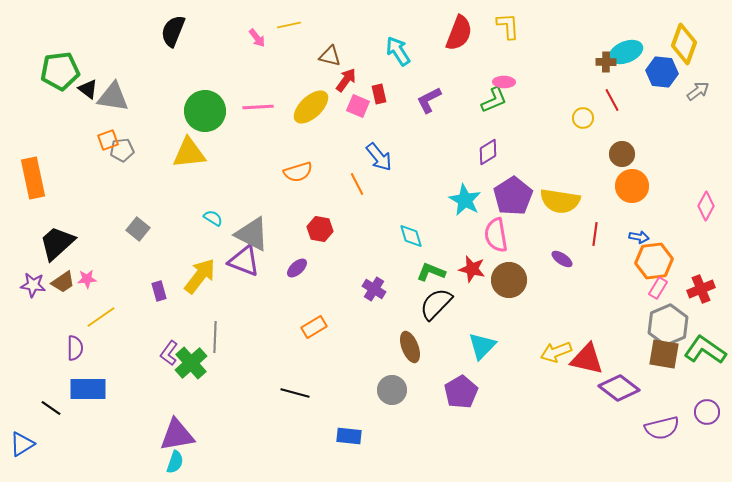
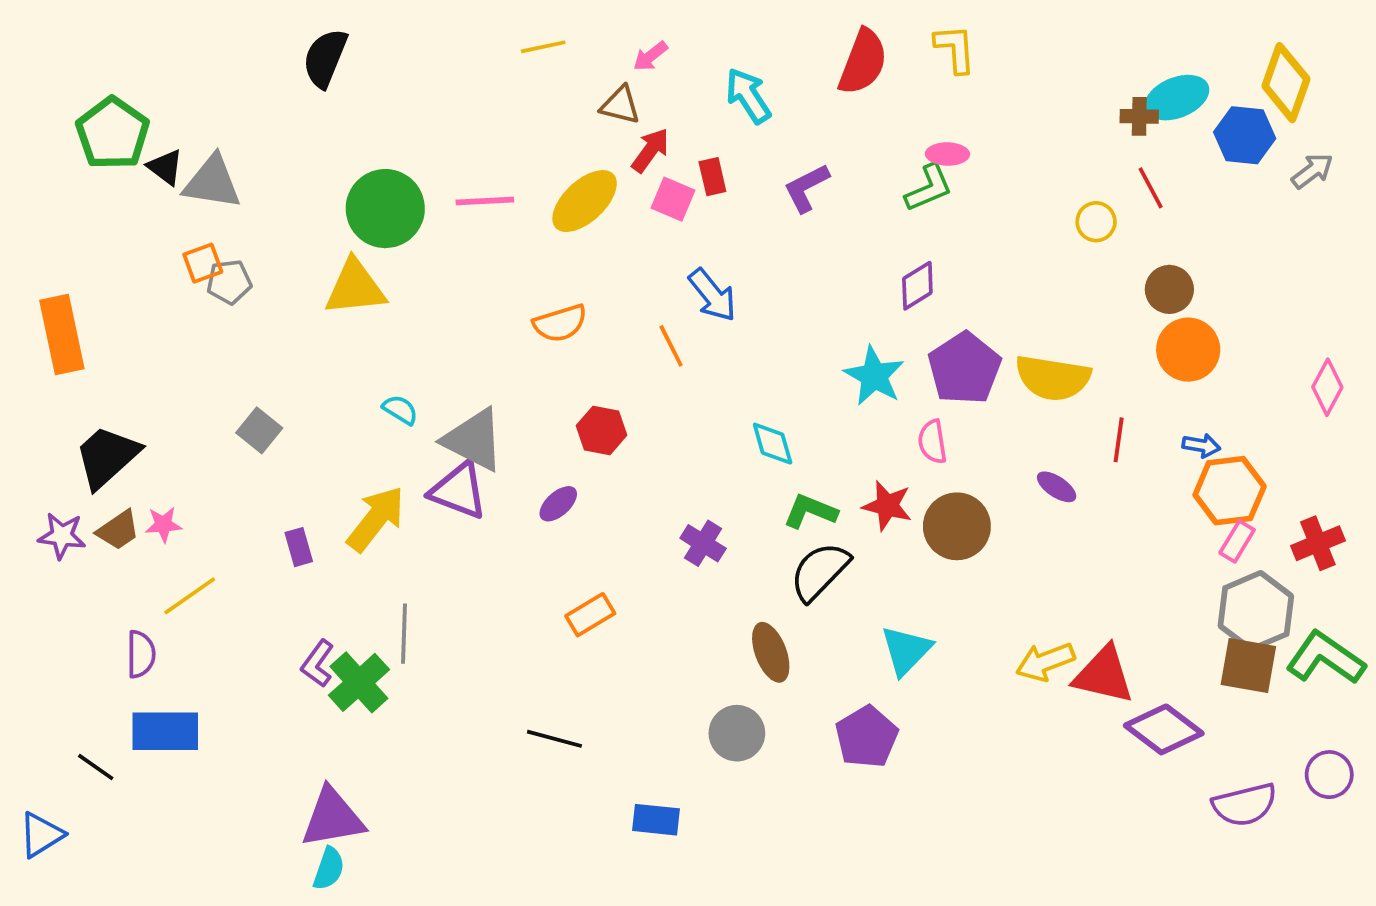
pink arrow: (257, 38) -> (650, 56), moved, turned 90
green pentagon: (60, 71) -> (113, 133), turned -30
pink semicircle: (496, 235) -> (932, 442), size x0.7

